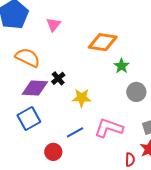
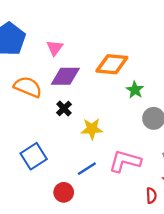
purple diamond: (35, 88) -> (65, 76), moved

